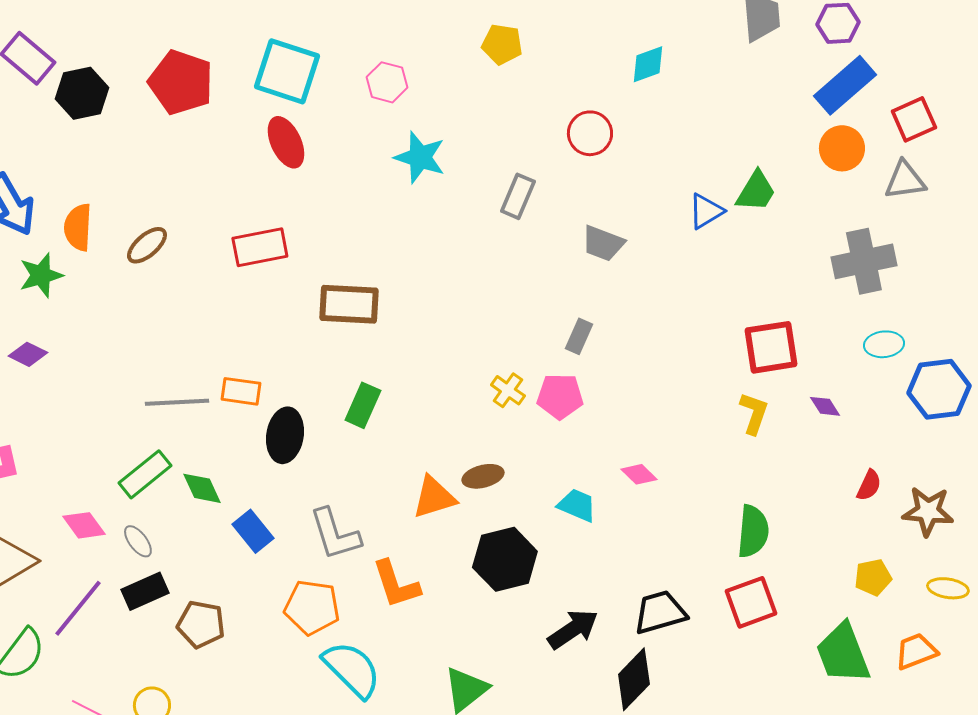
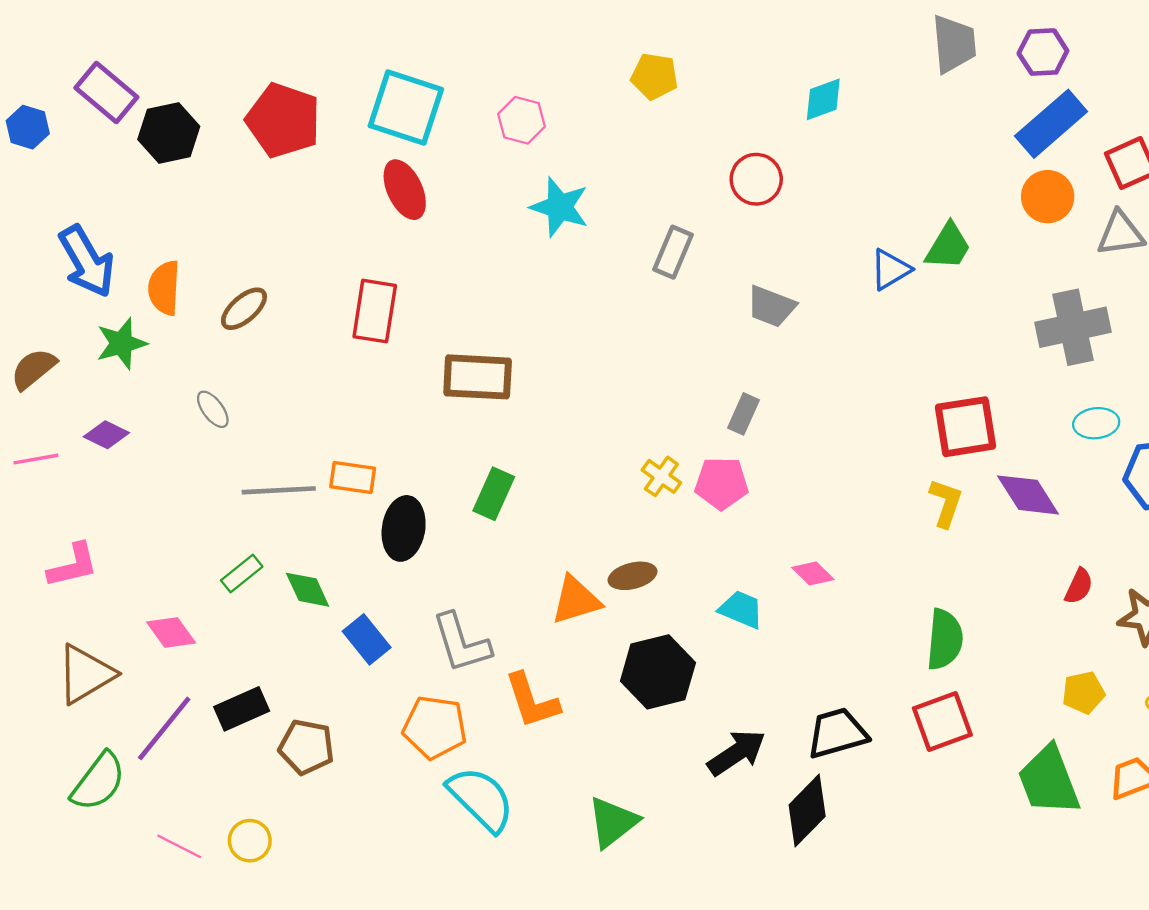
red rectangle: (260, 247) -> (375, 311), turned -70
purple diamond: (825, 406) -> (1028, 495), size x1.8
green rectangle: (145, 474) -> (242, 574), size x0.7
gray ellipse: (138, 541) -> (213, 409), moved

